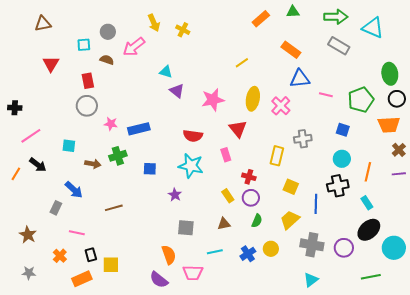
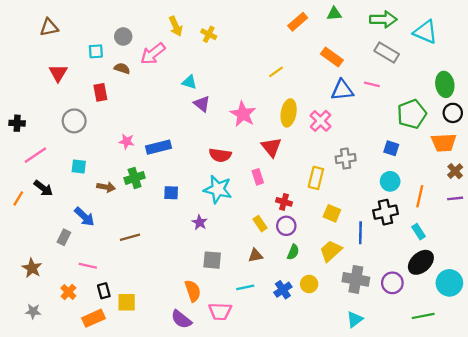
pink line: (326, 95) -> (372, 84), moved
pink star: (213, 100) -> (243, 114), turned -30
gray circle: (87, 106) -> (74, 121), moved

